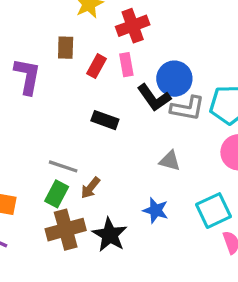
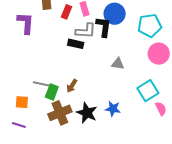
black L-shape: (154, 98) -> (104, 27), turned -130
gray L-shape: (187, 108) -> (86, 31), moved
gray line: (63, 166) -> (42, 84), moved
blue star: (156, 210) -> (113, 109), moved

